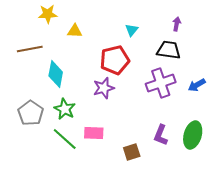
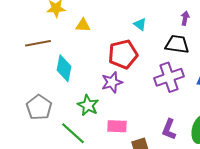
cyan triangle: (132, 30) -> (140, 24), turned -32
green star: (65, 109) -> (88, 105), moved
pink rectangle: (94, 133) -> (117, 126), moved

